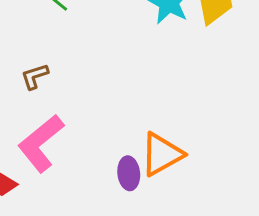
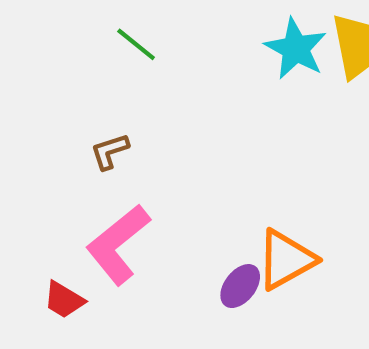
purple ellipse: (129, 173) -> (240, 286), turned 44

